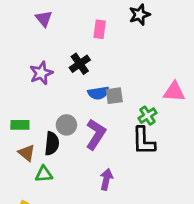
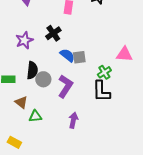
blue semicircle: (98, 93) -> (67, 55), turned -133
black semicircle: (52, 144) -> (32, 70), moved
brown triangle: (27, 153) -> (21, 102), moved
green triangle: (44, 174) -> (35, 116), moved

